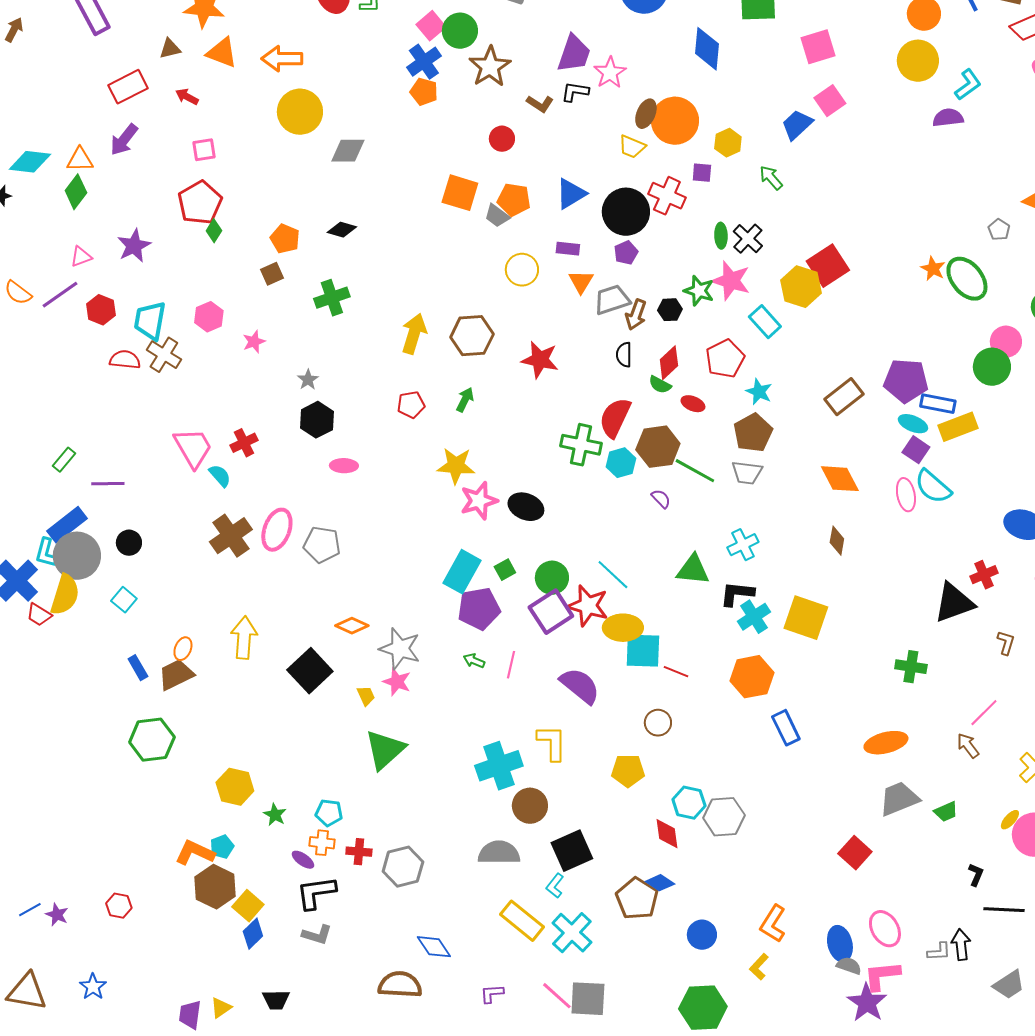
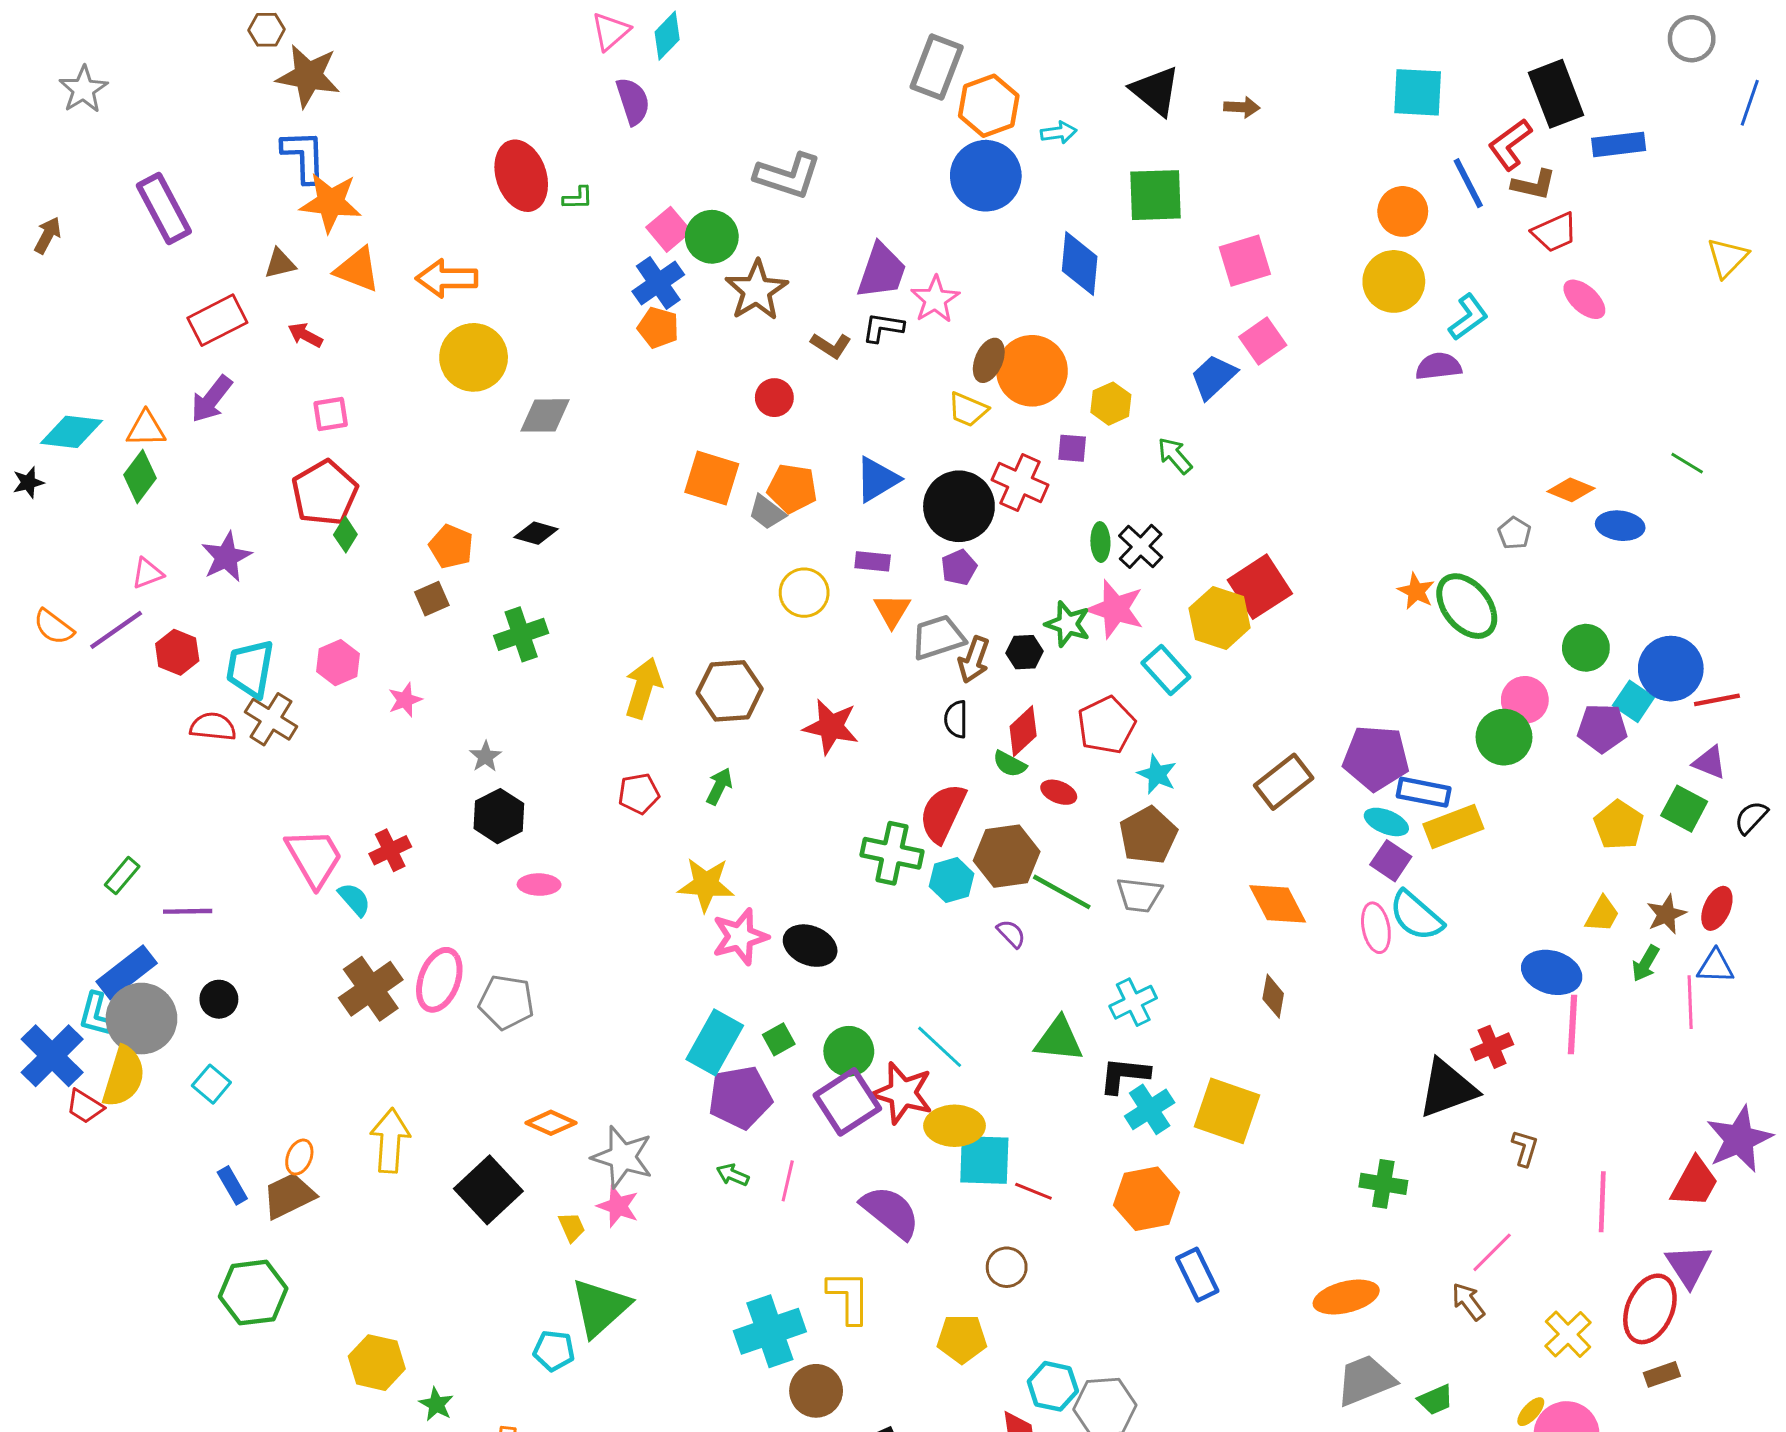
cyan pentagon: (329, 813) -> (554, 1351), moved

